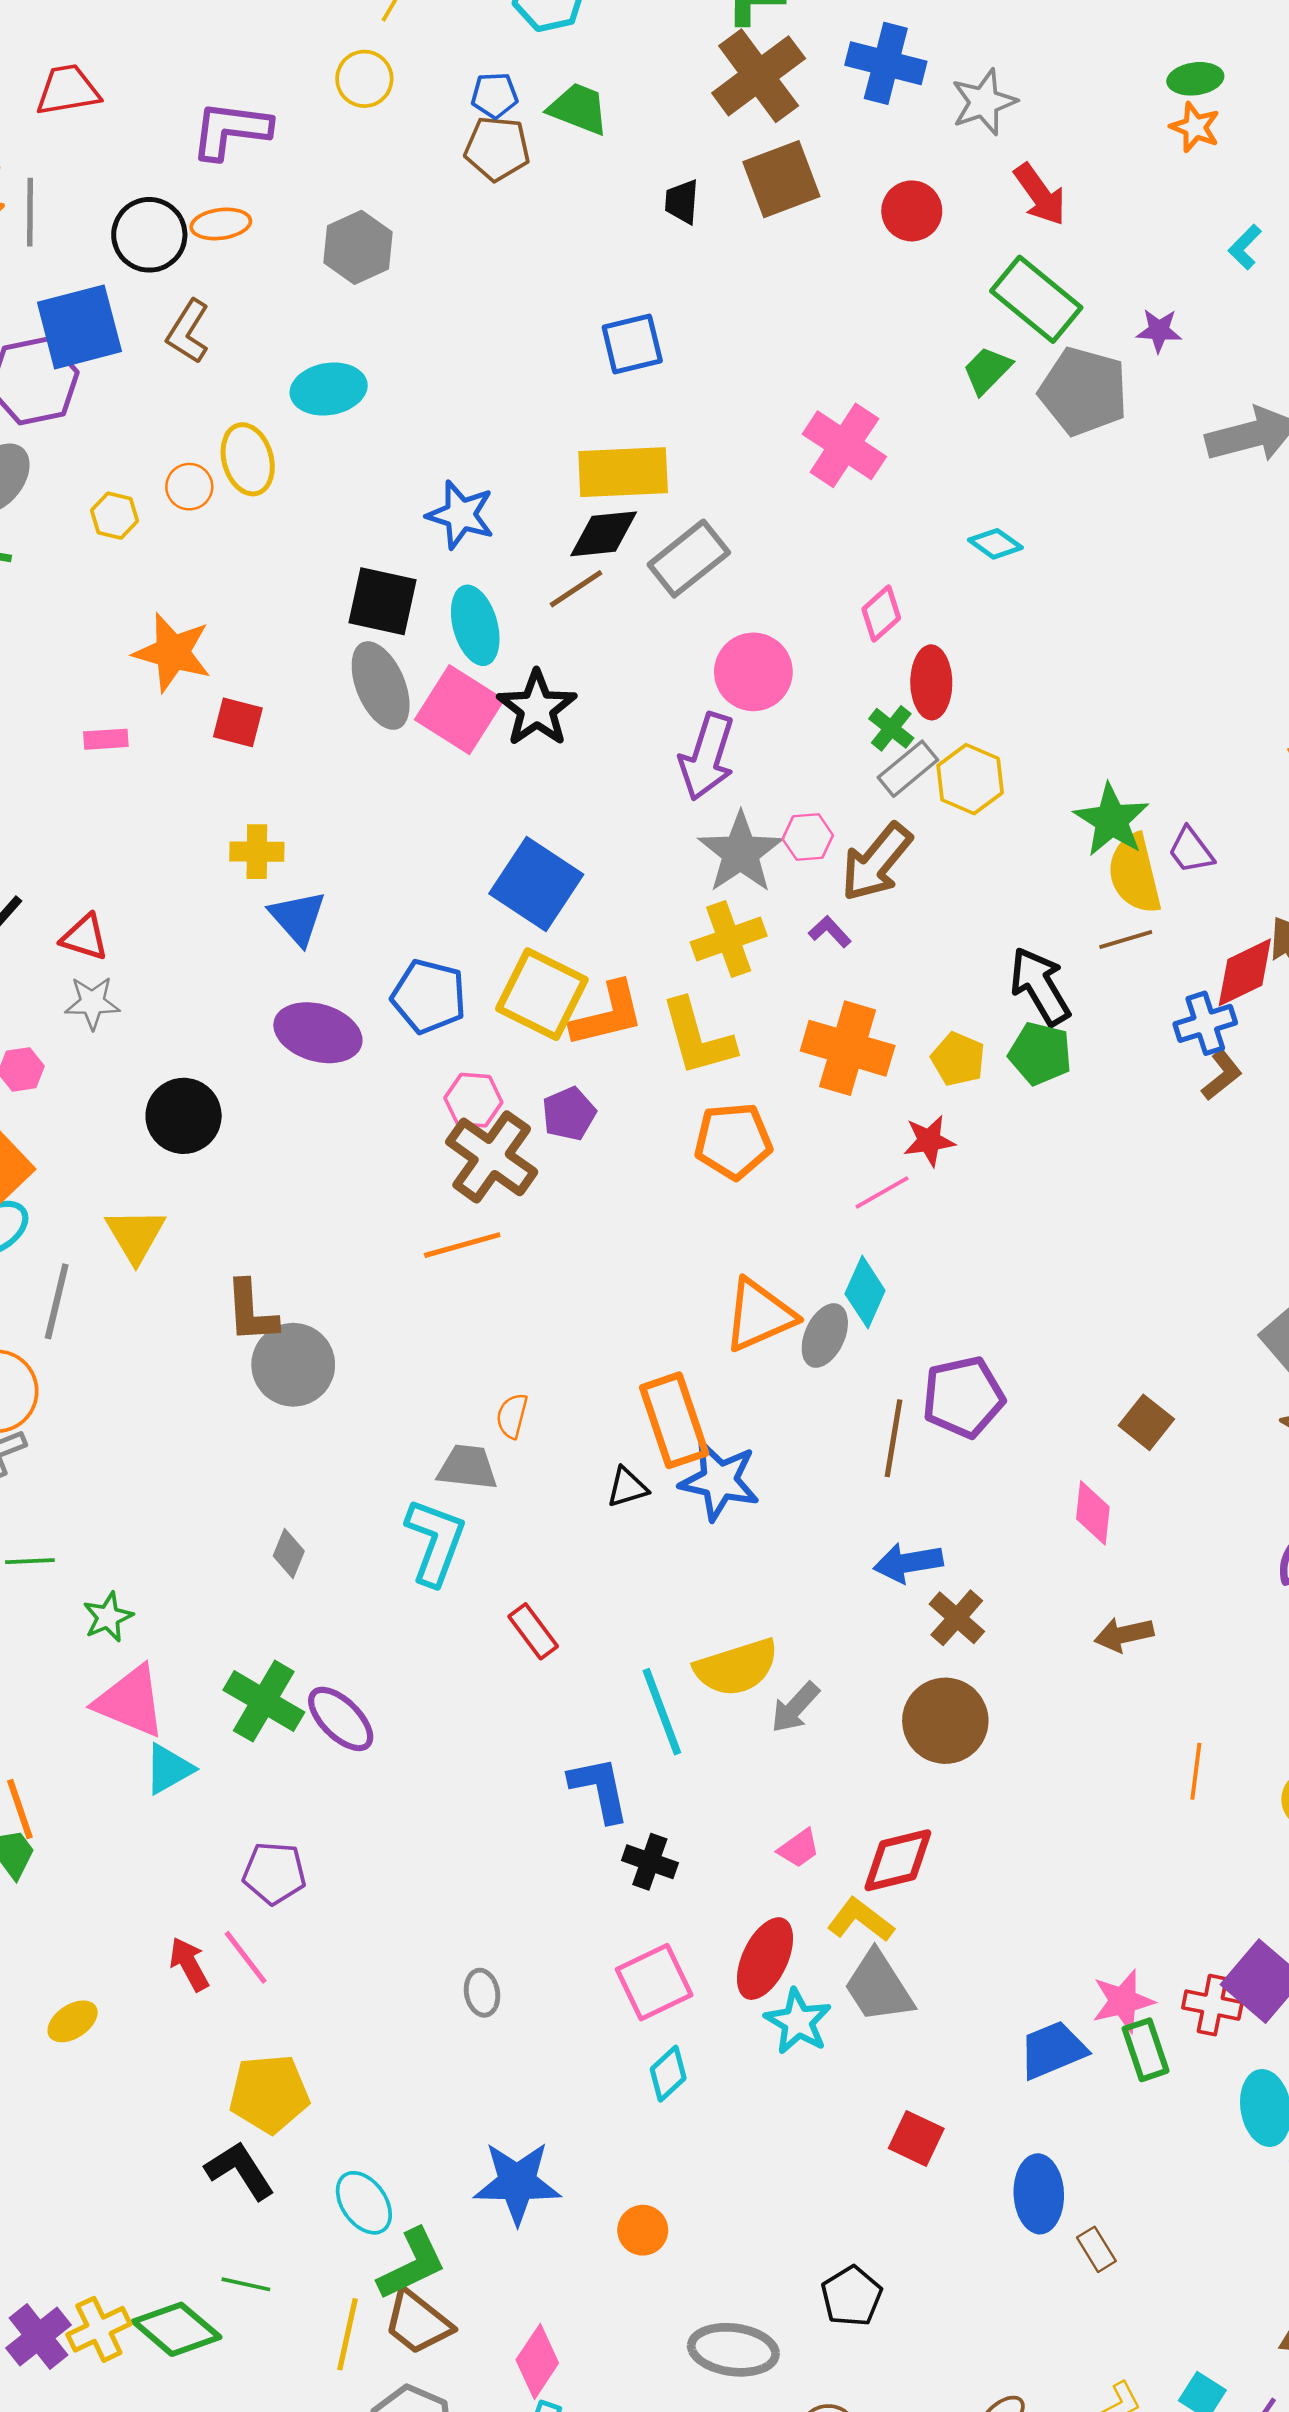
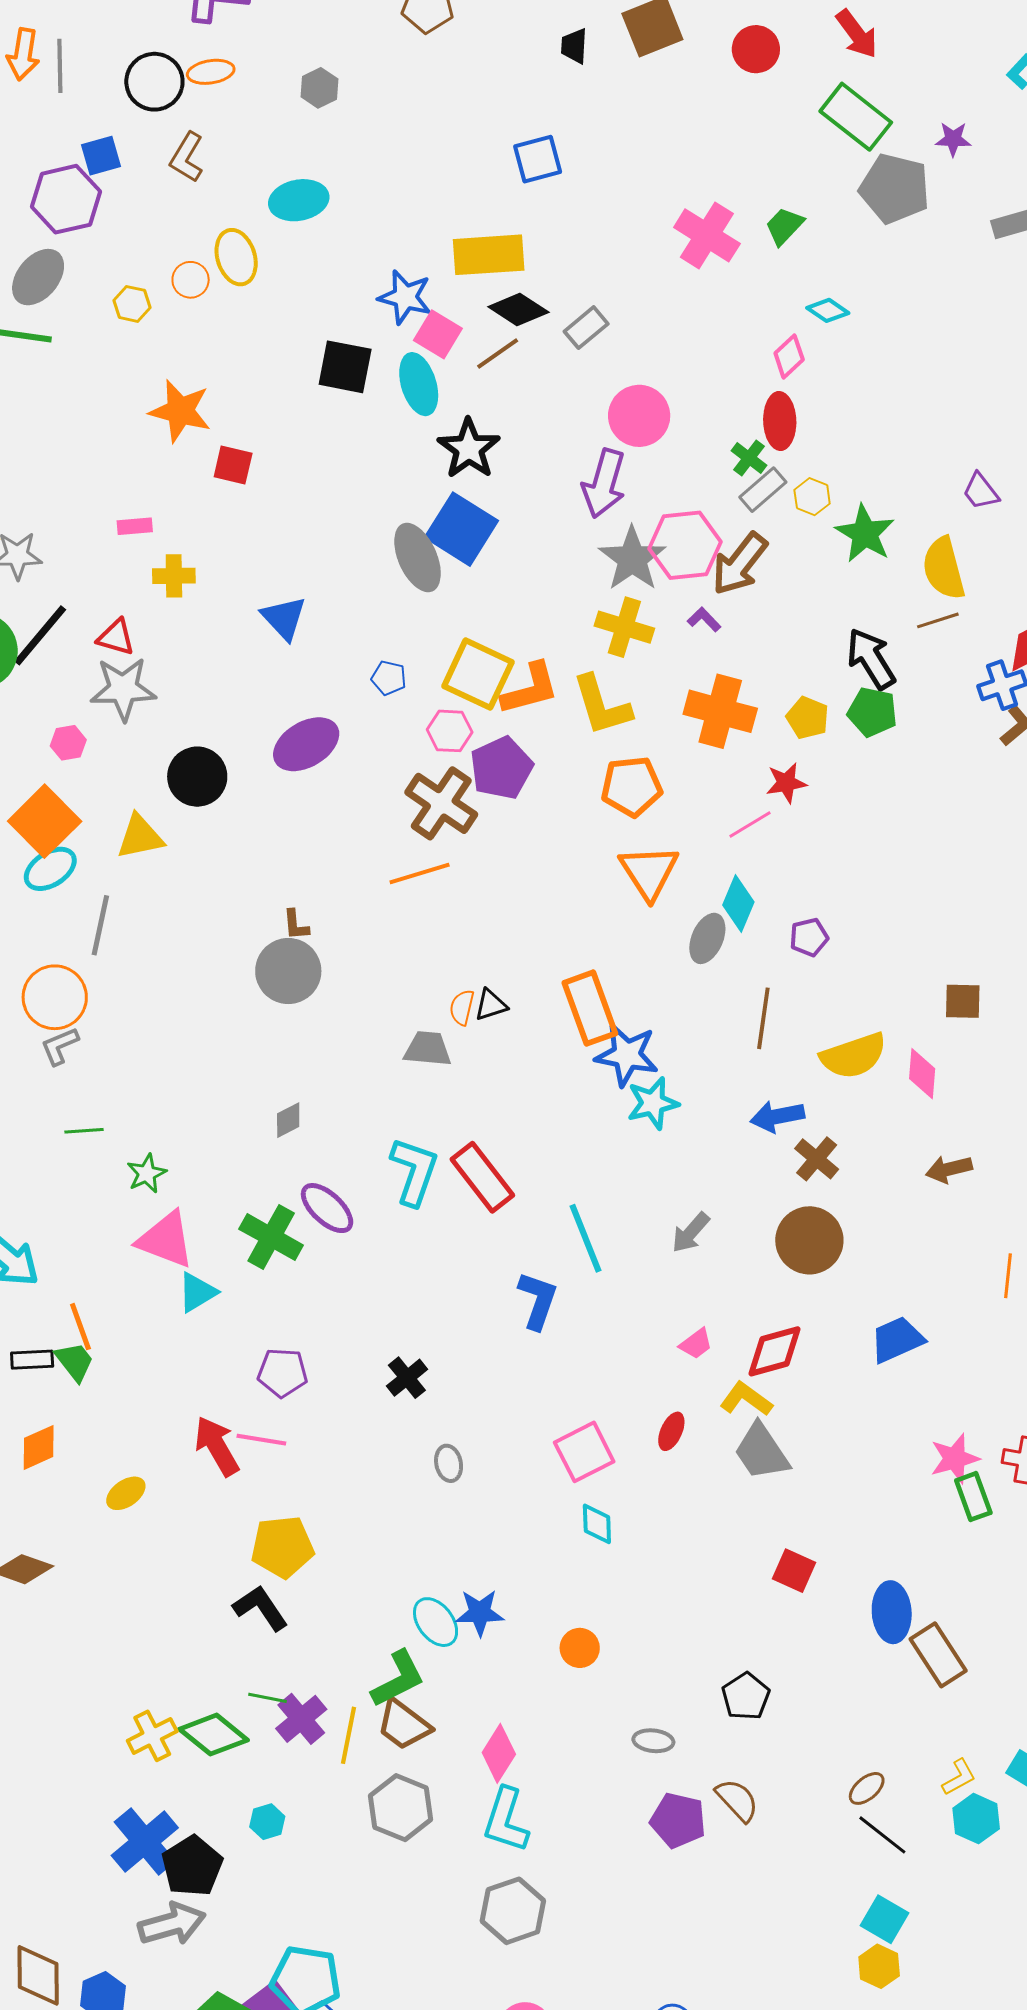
gray hexagon: (358, 247) -> (319, 88), size x0.7
blue square: (79, 327) -> (101, 156), size x0.6
green trapezoid: (987, 370) -> (784, 226), moved
yellow rectangle: (623, 472) -> (489, 255), moved
black diamond: (604, 534) -> (518, 310), turned 40
gray rectangle: (689, 559) -> (586, 328), size x0.7
pink diamond: (881, 614) -> (789, 356), moved
gray ellipse: (381, 686) -> (418, 558), moved
pink square: (459, 710) -> (438, 334), moved, size x0.7
pink rectangle: (106, 739) -> (135, 526), moved
yellow hexagon: (970, 779) -> (812, 497), size x0.7
green star: (1111, 820) -> (865, 534), moved
pink hexagon: (808, 837) -> (685, 545), size x1.8
purple trapezoid: (1191, 850) -> (981, 491), moved
yellow cross: (257, 852) -> (174, 576), moved
blue square: (536, 884) -> (461, 529), moved
yellow cross: (729, 939) -> (624, 627), turned 38
blue pentagon: (429, 996) -> (389, 678), size x0.6
gray star: (92, 1003) -> (123, 689), size x1.5
purple ellipse: (318, 1033) -> (306, 744), moved, turned -46
pink hexagon: (473, 1100) -> (450, 731), moved
purple pentagon: (569, 1114) -> (501, 768), size x1.5
yellow triangle: (135, 1235) -> (140, 837), moved, turned 50
brown L-shape: (251, 1312) -> (296, 925), moved, size x0.6
orange triangle: (759, 1315) -> (649, 872), moved, turned -38
purple pentagon: (963, 1397) -> (809, 937), moved, size x0.6
brown square: (1146, 1422) -> (963, 1001), turned -36
black triangle: (627, 1487) -> (491, 1005), moved
cyan L-shape: (435, 1542) -> (414, 1171), moved
gray diamond: (289, 1553) -> (288, 1120), turned 42
red rectangle: (533, 1631) -> (482, 1177), size x1.6
yellow semicircle: (736, 1667) -> (854, 1056), moved
purple ellipse: (341, 1719) -> (327, 1208), moved
blue L-shape: (599, 1789) -> (538, 1300), turned 32
black cross: (650, 1862) -> (407, 1378), moved, turned 33
pink line: (246, 1957) -> (261, 1440), turned -42
red ellipse: (765, 1959) -> (671, 1431), size x0.6
red arrow: (189, 1964) -> (217, 1446), size x1.4
cyan star: (798, 2022) -> (653, 1103), moved, turned 30
blue trapezoid: (1053, 2050) -> (897, 1340), moved
cyan diamond: (668, 2074) -> (597, 1524), turned -48
blue star: (517, 2183) -> (480, 1613), size x0.7
cyan ellipse: (364, 2203) -> (436, 1622), moved
brown rectangle: (1096, 2249) -> (938, 1655), size x1.8
purple cross: (39, 2336) -> (301, 1719), moved
gray ellipse: (733, 2350) -> (653, 1741), size x0.6

